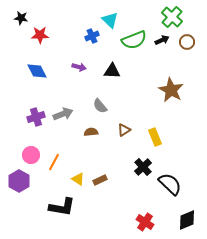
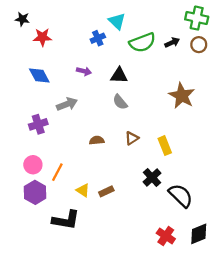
green cross: (172, 17) -> (197, 18), moved, turned -30
gray semicircle: (100, 106) -> (120, 102), moved
gray arrow: (63, 114) -> (67, 104), moved
purple hexagon: (19, 181) -> (35, 192), moved
red cross: (145, 222) -> (166, 236), moved

